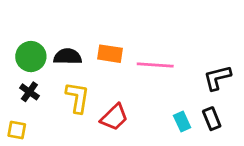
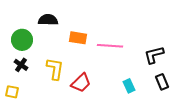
black semicircle: (68, 57) -> (48, 20), moved
black rectangle: (212, 119) -> (162, 82), moved

